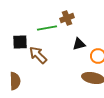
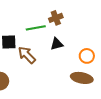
black triangle: (79, 44) -> (57, 44), moved

